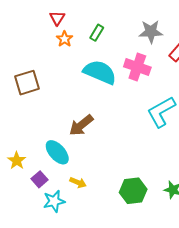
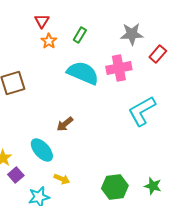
pink cross: (137, 67) -> (119, 68), turned -30
brown arrow: (81, 125) -> (65, 124), size x0.7
purple square: (40, 179) -> (16, 175), moved

